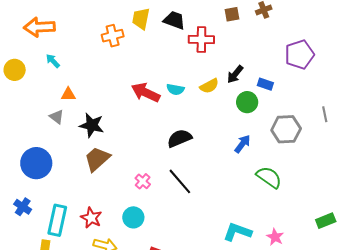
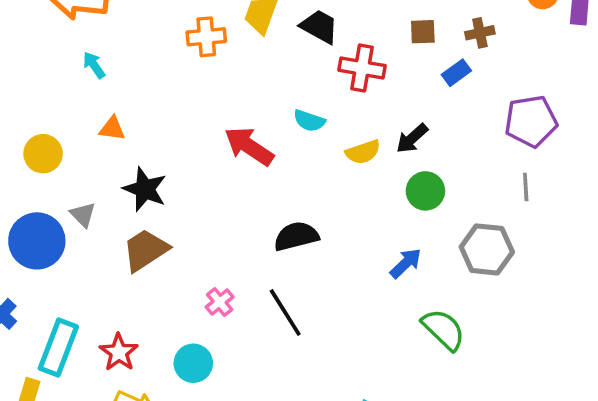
yellow circle: (15, 70) -> (43, 154), moved
blue rectangle: (265, 84) -> (456, 73), moved, turned -63
cyan semicircle: (175, 89) -> (309, 121), moved
gray line: (325, 114) -> (526, 187), moved
gray triangle: (57, 117) -> (83, 215), moved

